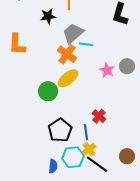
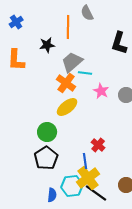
orange L-shape: (17, 44) -> (16, 60), moved
pink star: (107, 70) -> (101, 91), moved
green circle: (48, 91) -> (47, 132), moved
black pentagon: (60, 130) -> (46, 158), moved
yellow cross: (89, 149) -> (88, 178), size x1.6

